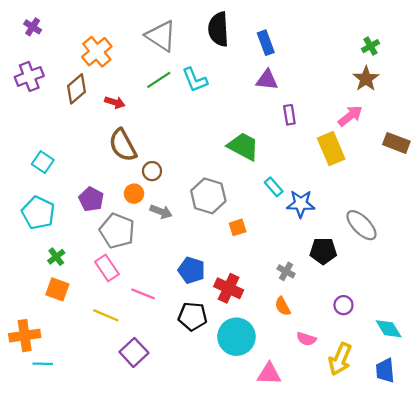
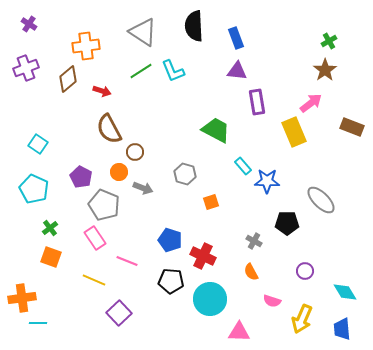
orange cross: (97, 52) -> (86, 46), turned 32
purple rectangle: (289, 115) -> (257, 102), size x1.4
gray hexagon: (208, 196) -> (185, 174), size x0.7

